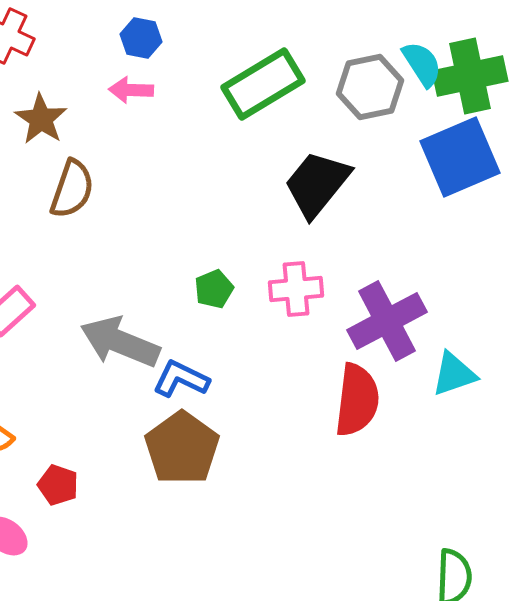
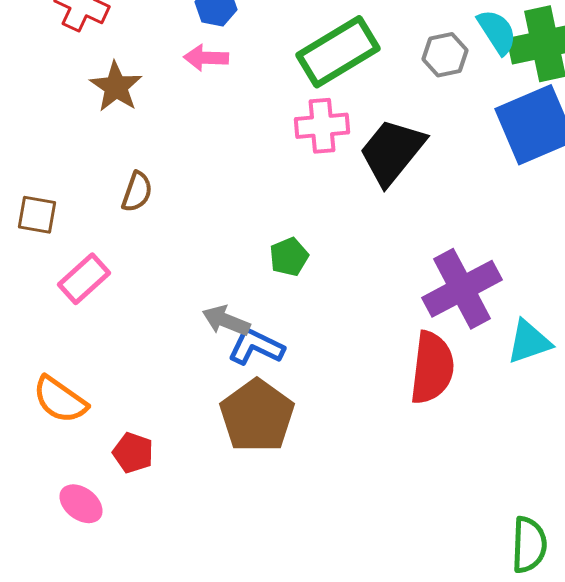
gray hexagon: (370, 87) -> (445, 55), size x0.7
brown semicircle: (72, 189) -> (137, 192), moved, size x0.7
pink cross: (296, 289) -> (322, 126), moved
gray arrow: (120, 342) -> (226, 321), moved, size x0.6

